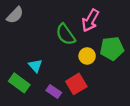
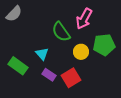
cyan triangle: (35, 66) -> (42, 54), moved
green rectangle: (19, 83) -> (18, 66), moved
purple rectangle: (54, 92) -> (49, 75), moved

